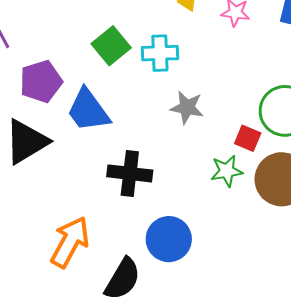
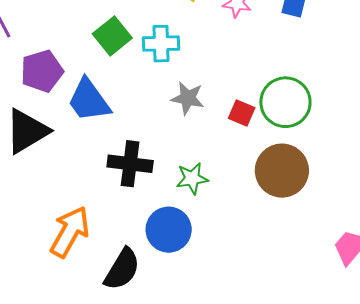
red square: (248, 138) -> (242, 113), moved
green star: (227, 171) -> (192, 178), moved

